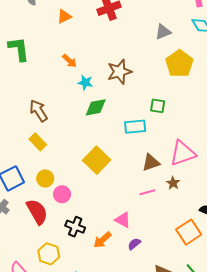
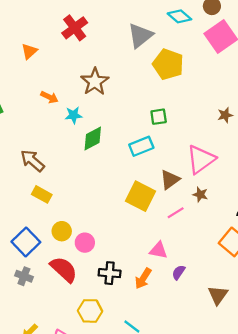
gray triangle: (163, 32) -> (140, 36), size x1.4
brown star: (119, 72) -> (95, 82), moved
yellow square: (97, 160) -> (140, 196), moved

